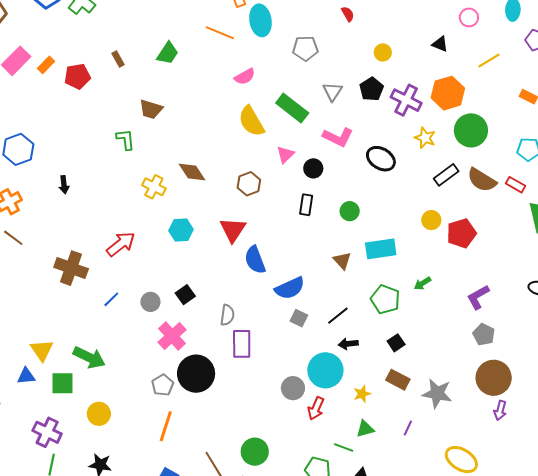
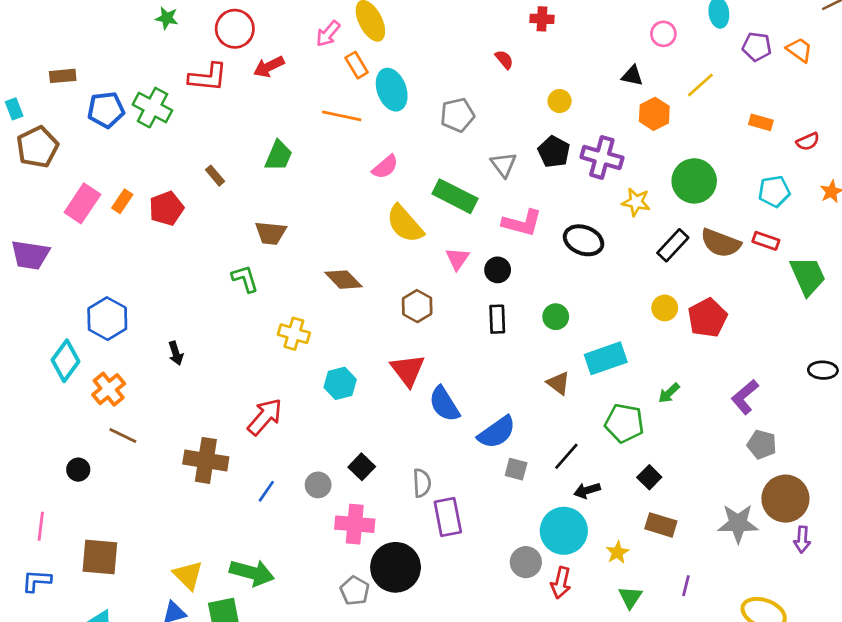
orange hexagon: (448, 93) -> (654, 114), moved, size x0.7
brown diamond: (192, 172) -> (343, 280), moved
pink cross: (172, 336) -> (355, 524), turned -32
gray star: (437, 393) -> (738, 523), moved
green triangle: (365, 429) -> (630, 597), turned -30

